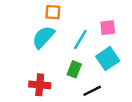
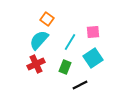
orange square: (53, 12) -> (47, 19), turned 32
red cross: (40, 85) -> (36, 64), moved, turned -30

